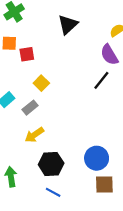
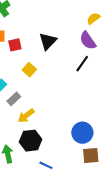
black triangle: (68, 25) -> (48, 41), moved
gray rectangle: (30, 108) -> (14, 99), moved
black hexagon: (51, 164) -> (31, 141), moved

